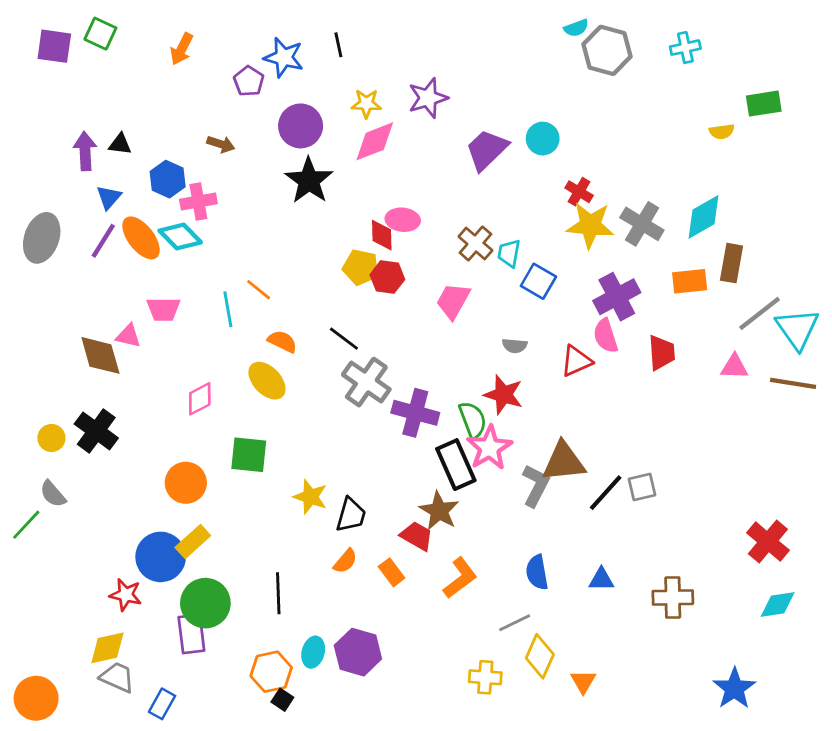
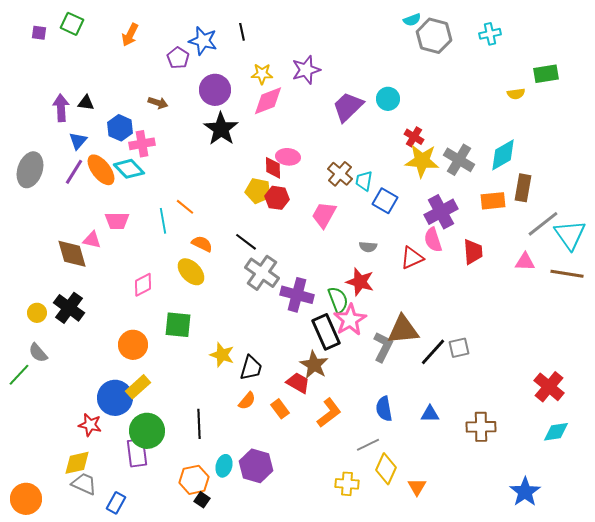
purple square: (54, 46) -> (39, 33), size x0.6

